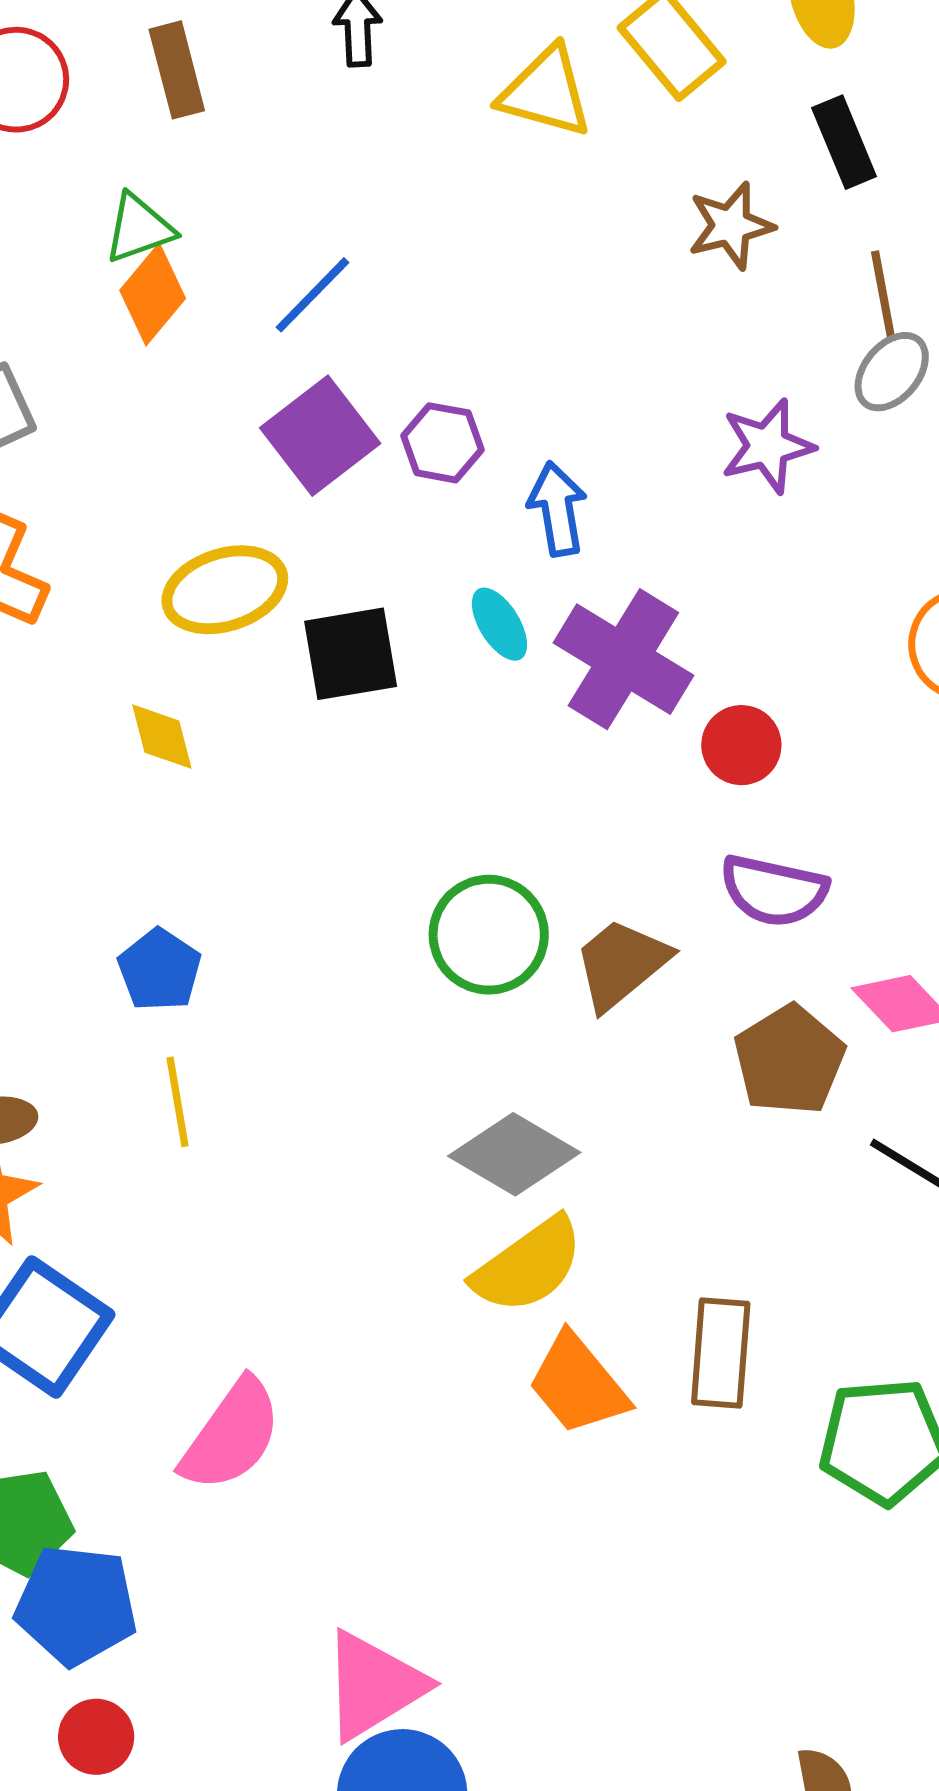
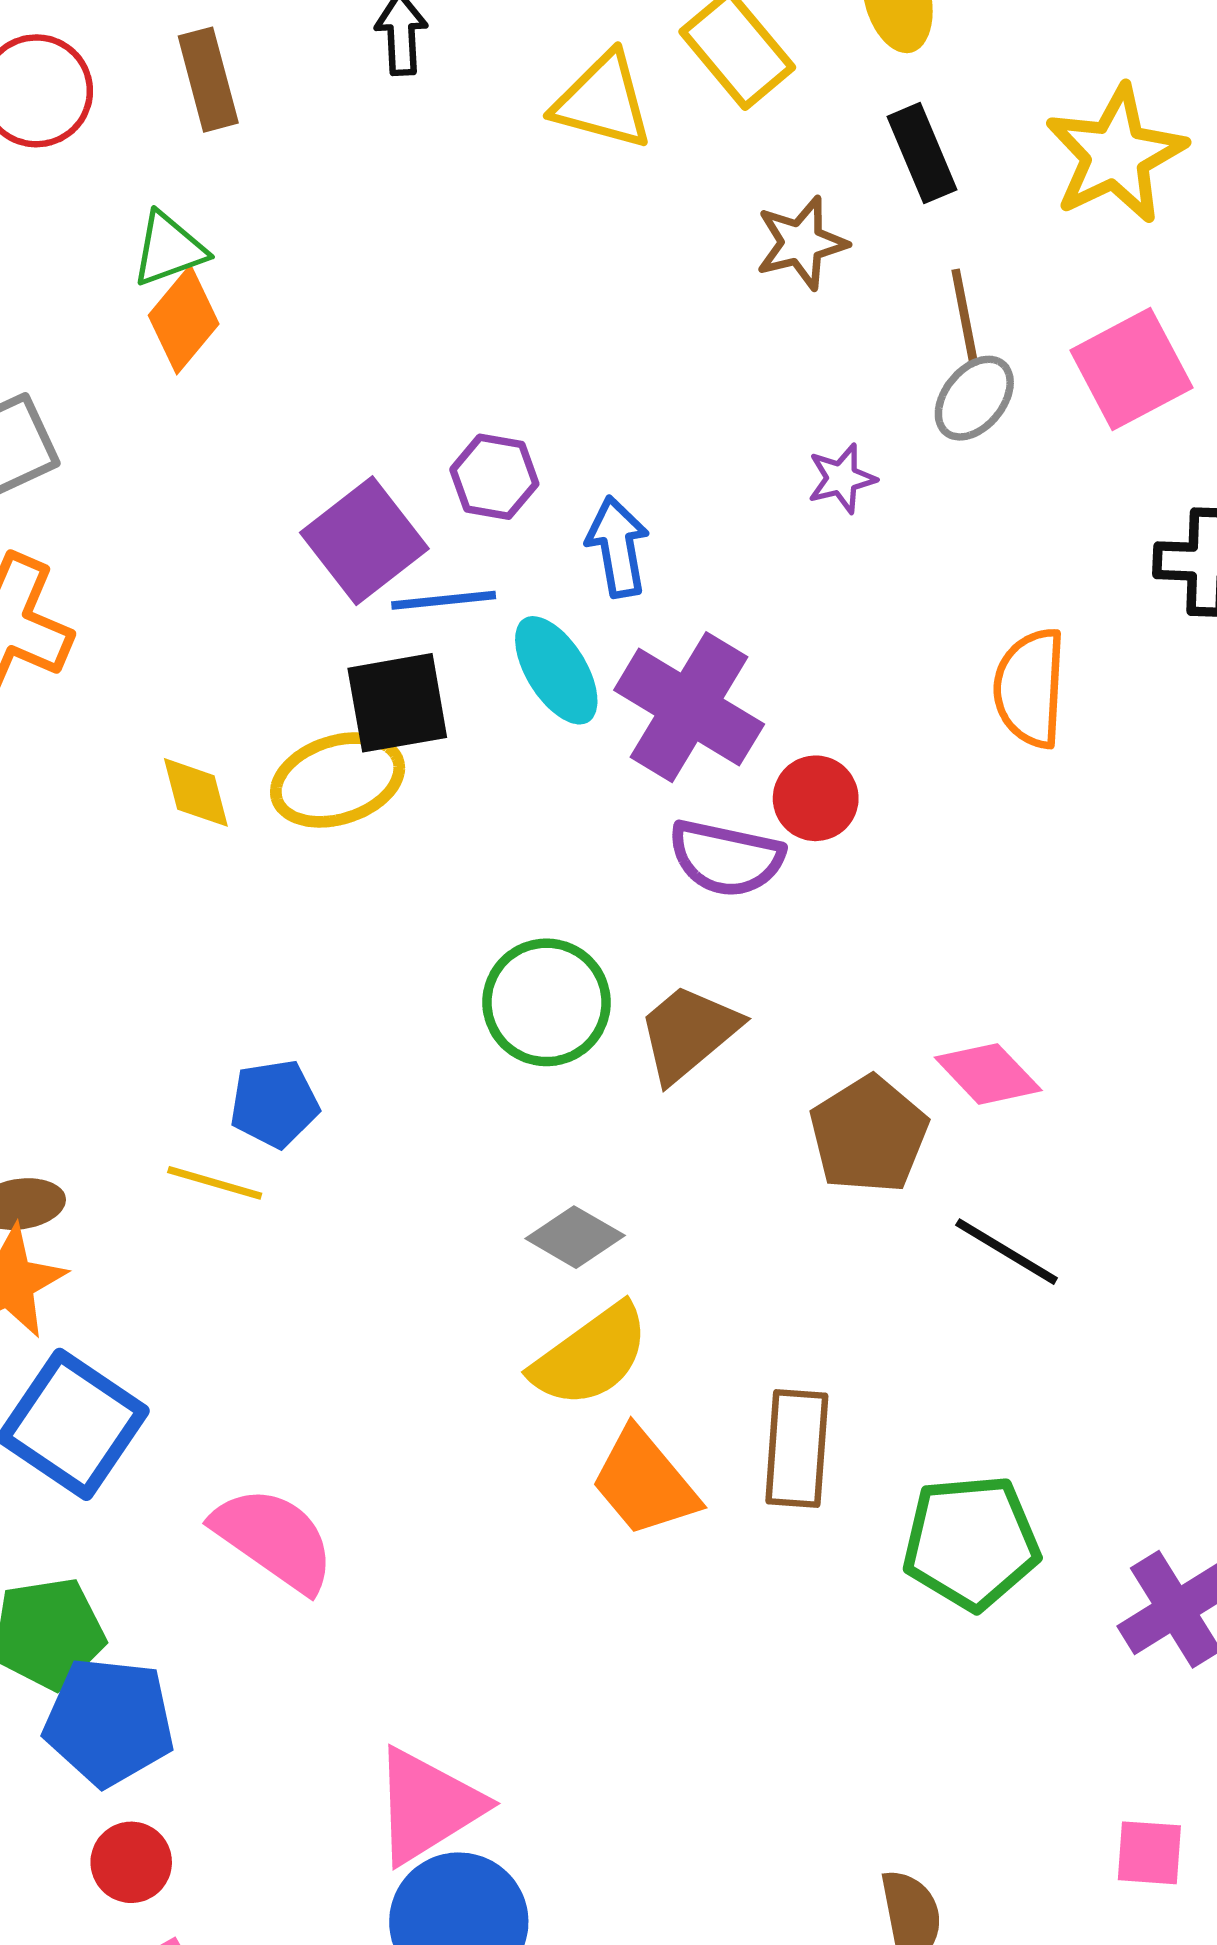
blue line: (312, 295) -> (444, 600), moved, turned 40
purple square: (320, 436) -> (364, 541), moved
purple star: (767, 446) -> (842, 478), size x0.7
yellow ellipse: (225, 590) -> (338, 780), moved
cyan ellipse: (499, 624) -> (556, 670), size x1.4
purple semicircle: (774, 891) -> (726, 858), moved
blue pentagon: (160, 970) -> (274, 1104), moved, turned 30
yellow line: (178, 1102) -> (215, 1183), turned -64
gray diamond: (514, 1154) -> (575, 1237), size x0.7
pink semicircle: (231, 1435) -> (274, 1539), turned -90

